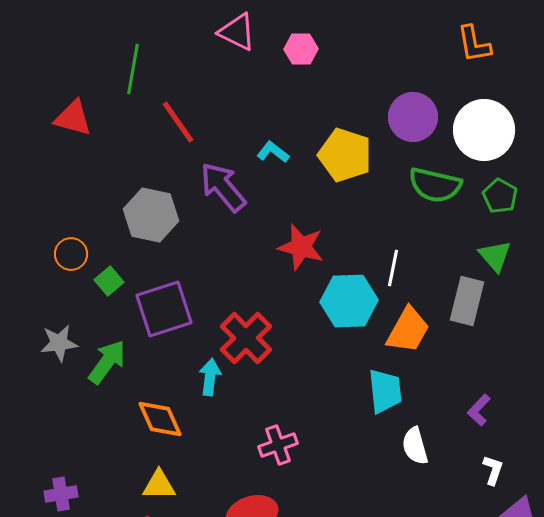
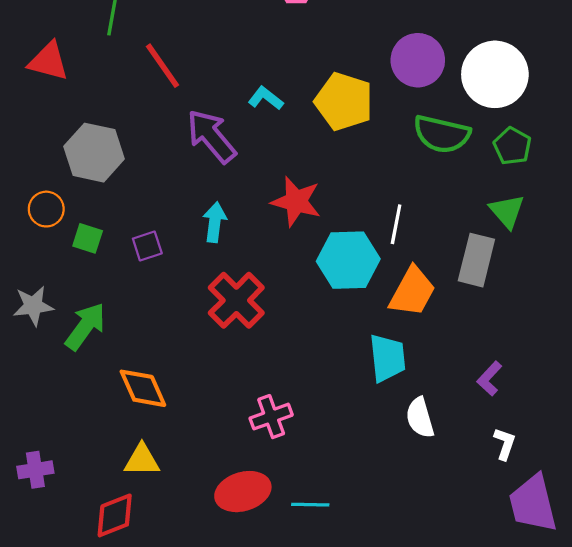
gray hexagon: (151, 215) -> (94, 153), moved
green square: (109, 281) -> (88, 238), turned -32
purple square: (164, 309) -> (147, 246), moved, size x0.5
cyan arrow: (210, 377) -> (215, 222), moved

